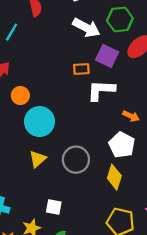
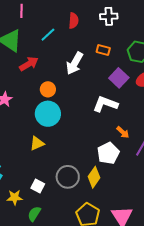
white arrow: (86, 28) -> (75, 63), moved, turned 75
orange rectangle: (81, 69) -> (103, 50), moved
orange circle: (20, 95) -> (48, 89), moved
gray circle: (76, 160) -> (68, 177), moved

